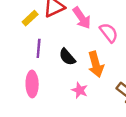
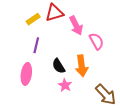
black semicircle: (67, 57) -> (59, 66), moved

